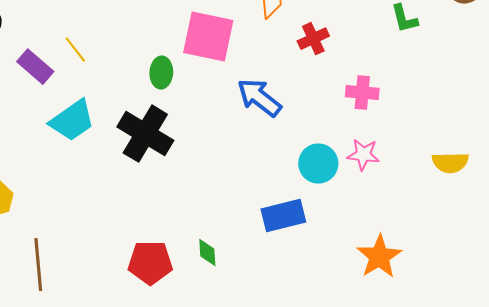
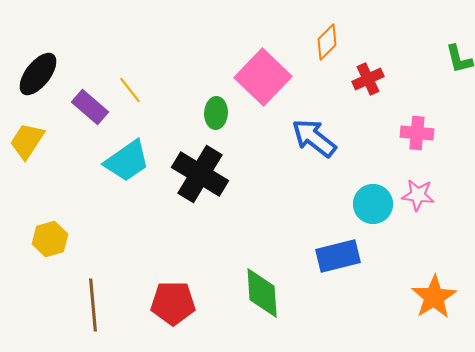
pink square: (208, 37) -> (263, 77), turned 32
green diamond: (207, 253) -> (262, 293), size x1.8
red pentagon: (150, 263) -> (173, 303), moved

